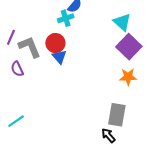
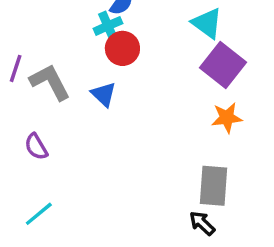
red circle: (55, 43) -> (122, 48), moved
purple semicircle: (17, 69) -> (36, 147), moved

